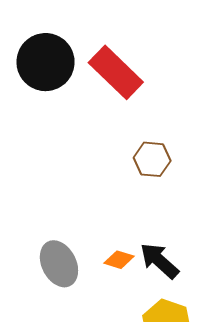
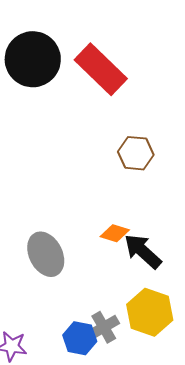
orange diamond: (119, 260) -> (115, 233), moved

